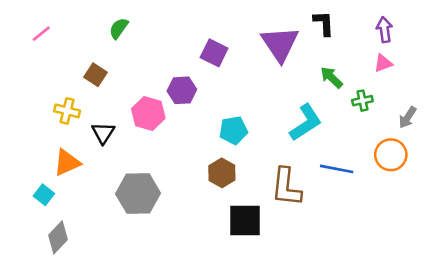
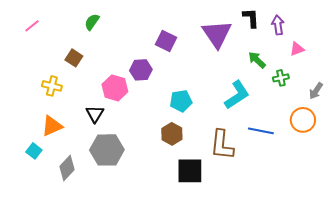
purple arrow: (384, 30) -> (278, 25), moved
black triangle: (103, 133) -> (95, 114), moved
gray diamond: (58, 237) -> (67, 168), moved

